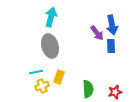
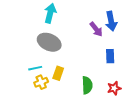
gray ellipse: (50, 46) -> (49, 42), turned -50
blue rectangle: (111, 46) -> (110, 56), moved

